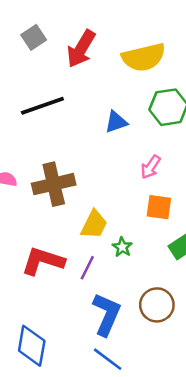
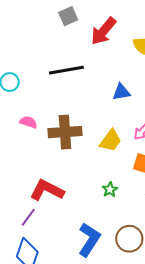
yellow trapezoid: (94, 225) -> (111, 141), moved
purple line: (87, 268) -> (28, 217), moved

